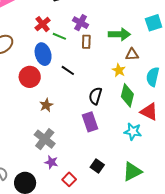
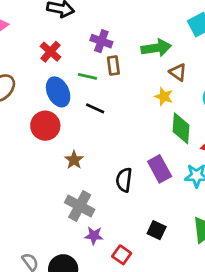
green line: (59, 36) -> (87, 76), moved
brown triangle: (132, 54) -> (178, 72), turned 48
black semicircle: (95, 96) -> (124, 180), moved
purple rectangle: (90, 122) -> (160, 169), moved

